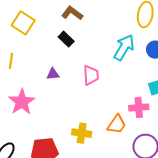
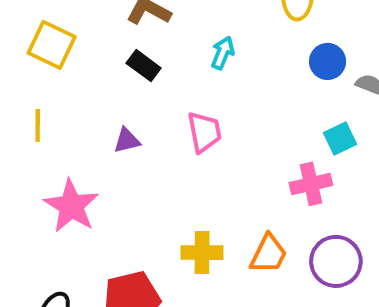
cyan arrow: (124, 47) -> (223, 53), moved, size x0.6
orange trapezoid: (117, 124) -> (269, 254), moved

